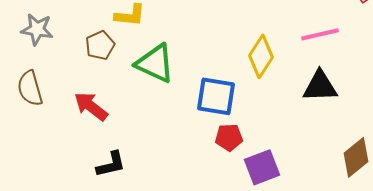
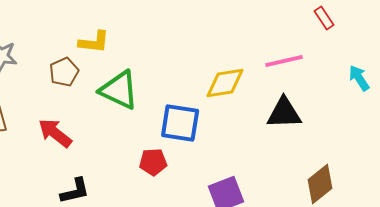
yellow diamond: (261, 56) -> (225, 83), turned 48
red pentagon: (229, 137) -> (153, 162), moved

